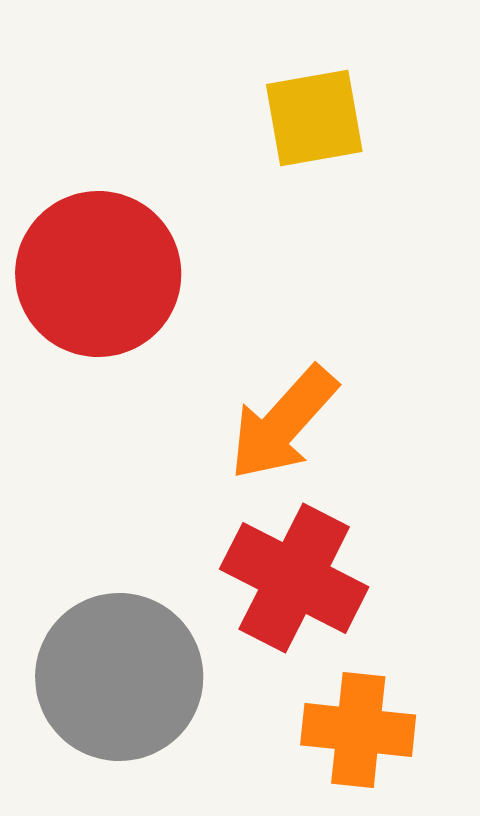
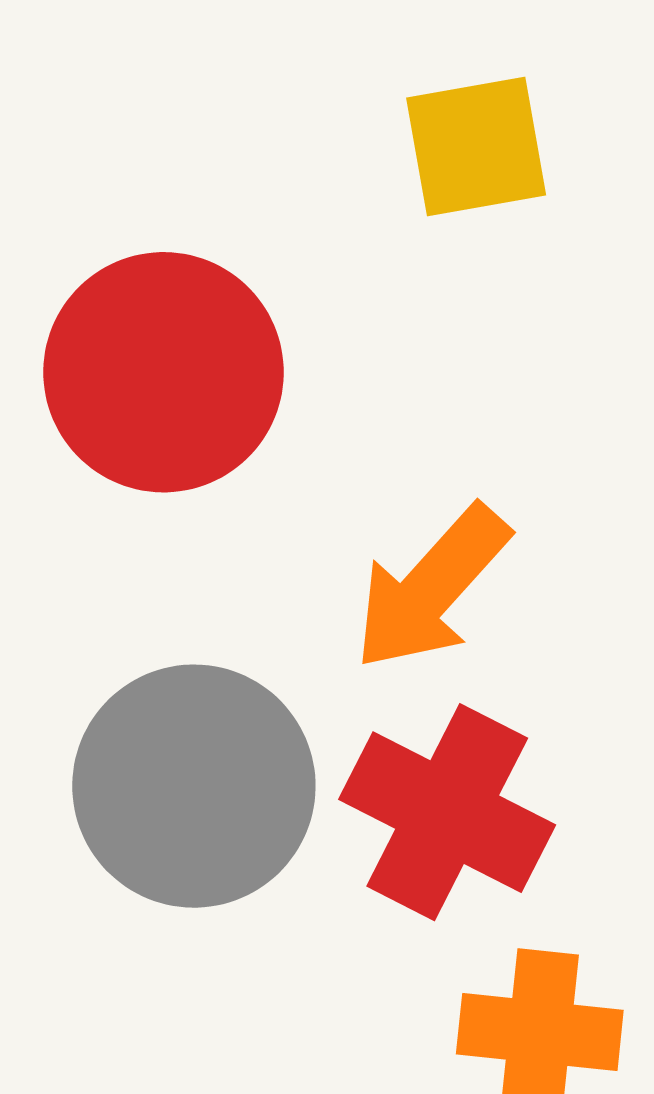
gray circle: (119, 677) -> (194, 786), moved

